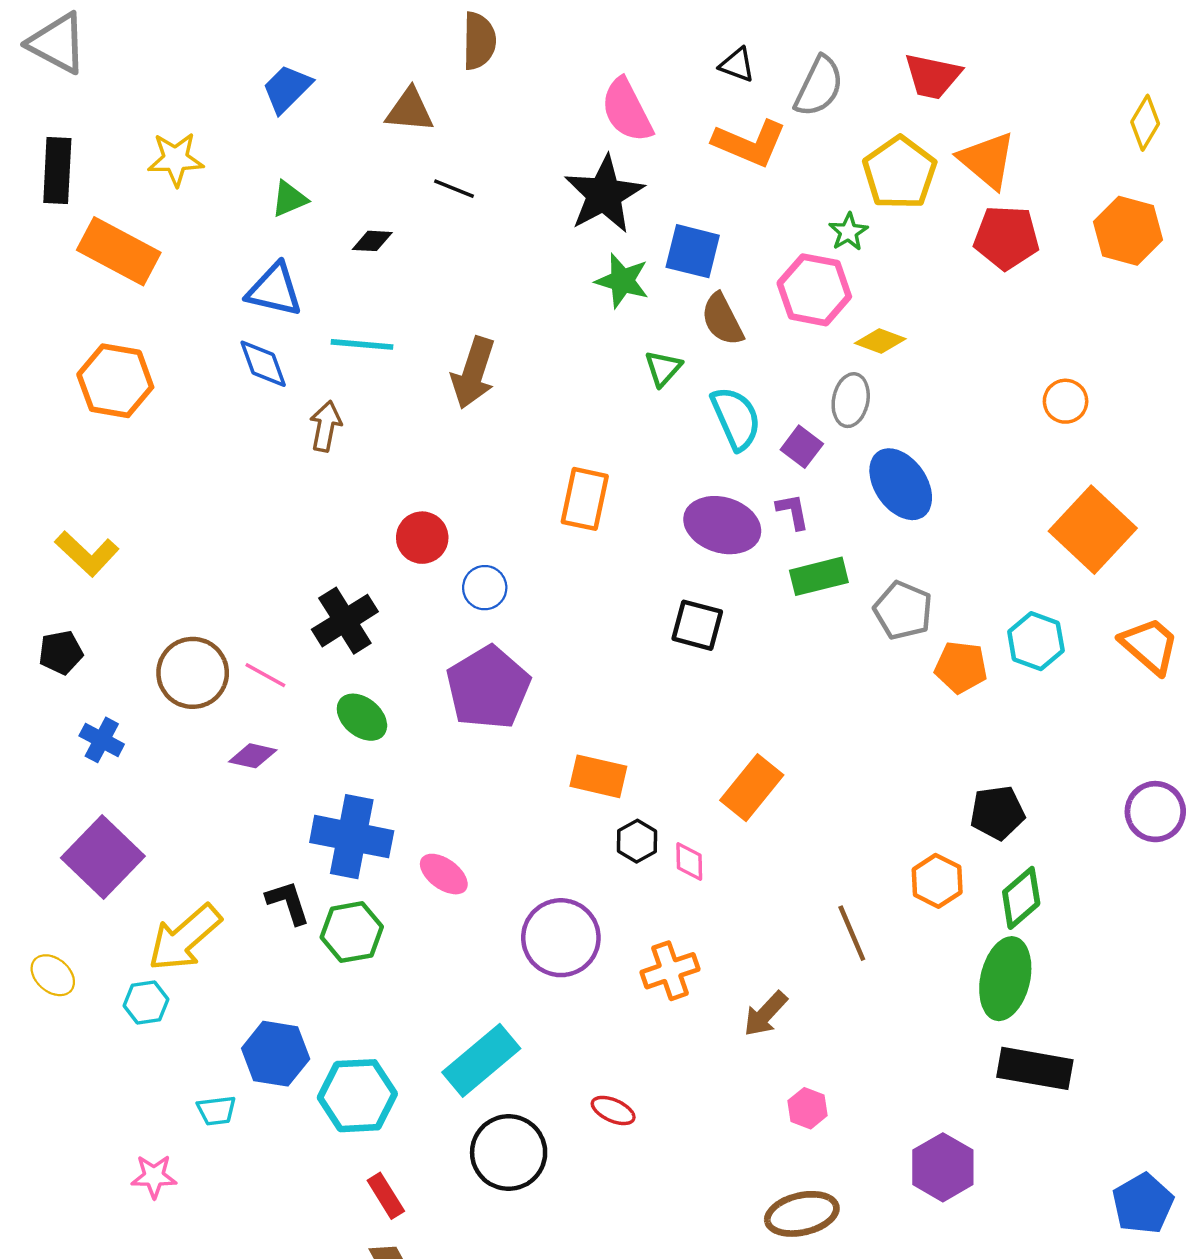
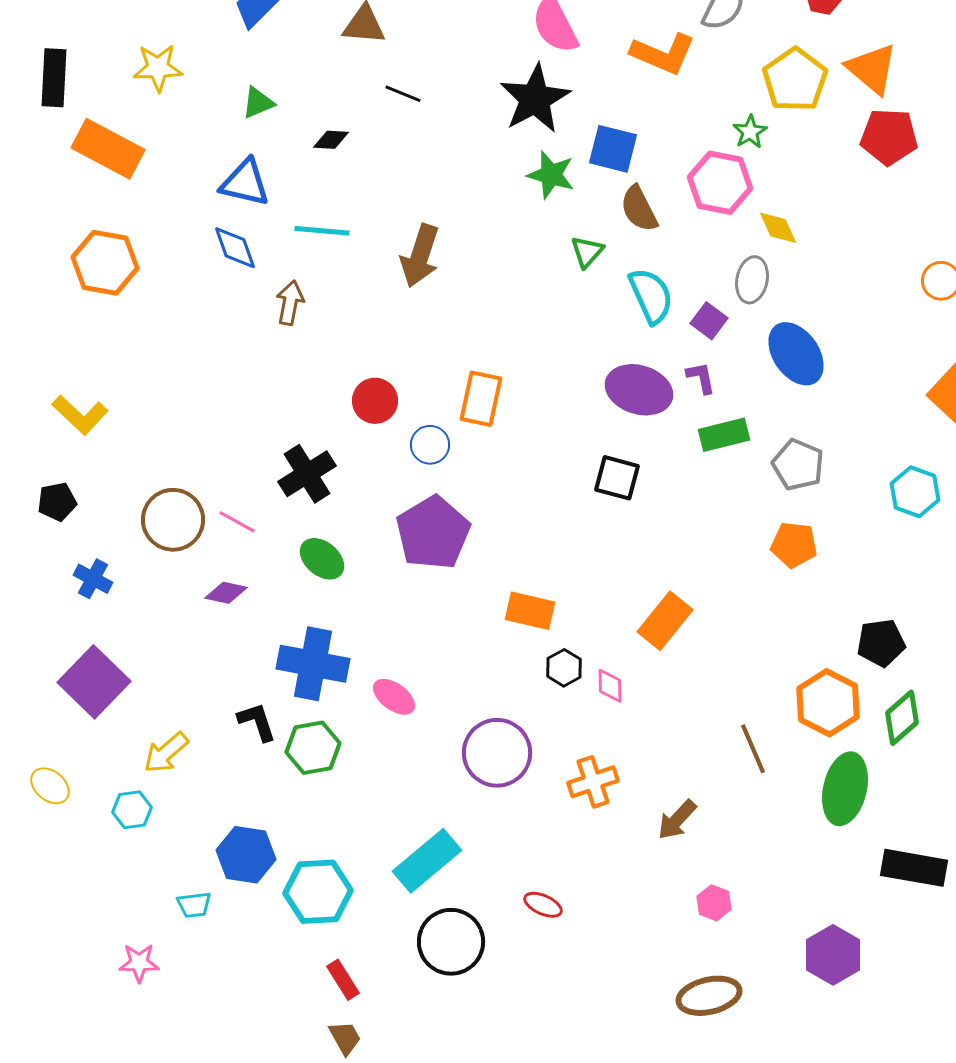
yellow diamond: (880, 341) -> (778, 228), turned 45
orange rectangle: (585, 499) -> (481, 399), moved
orange pentagon: (961, 667) -> (794, 545), moved
orange hexagon: (937, 881) -> (828, 703), size x1.4
yellow arrow: (185, 938) -> (166, 753), size x0.7
green ellipse: (1005, 979) -> (845, 789), moved

